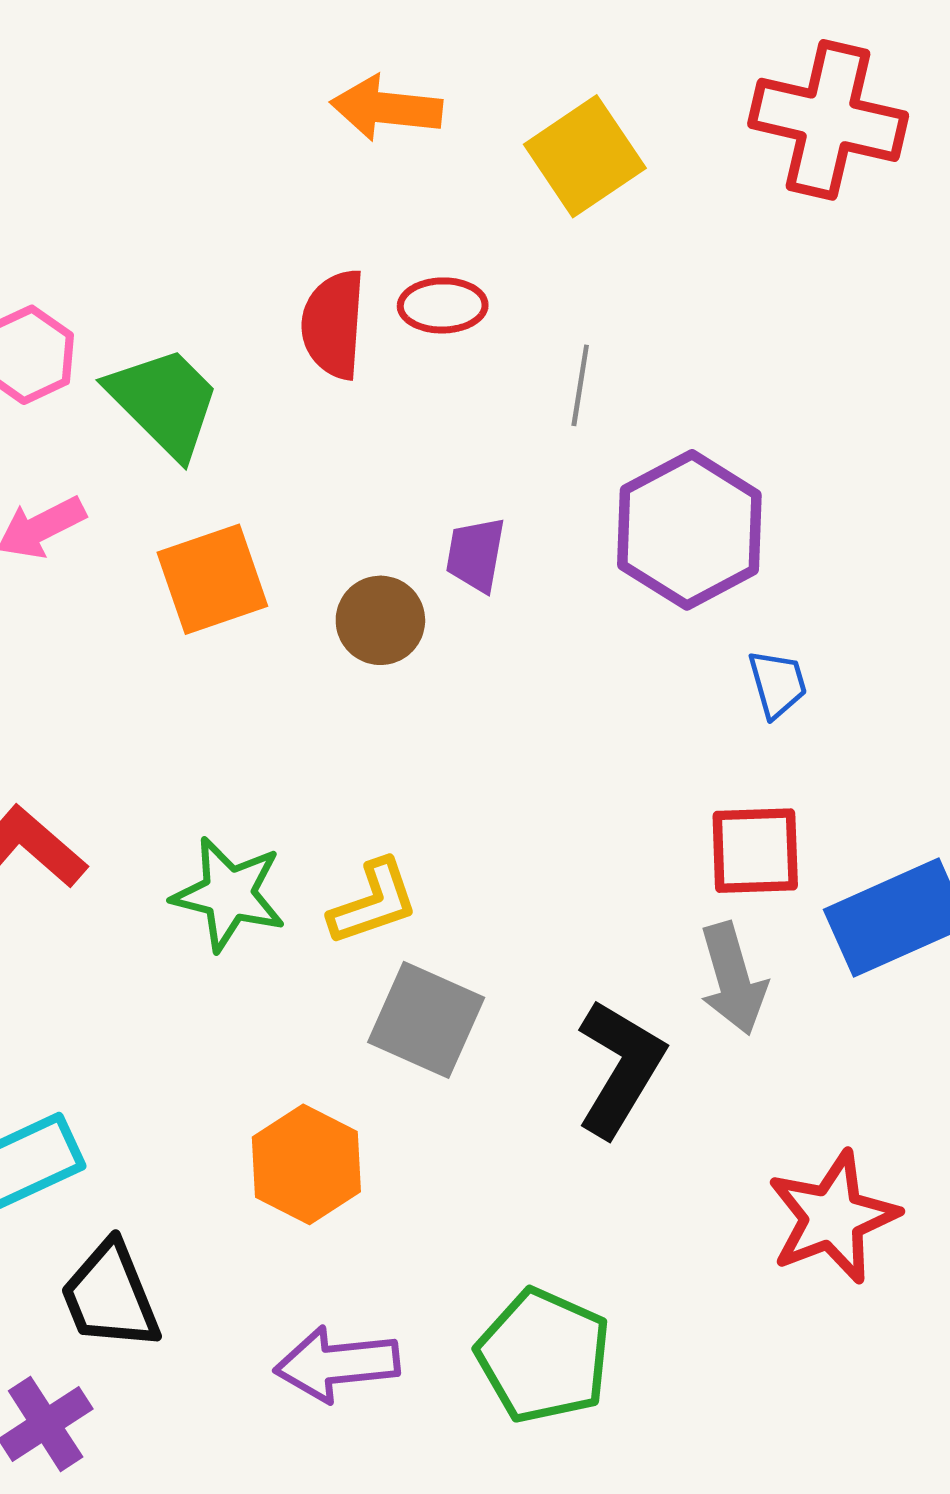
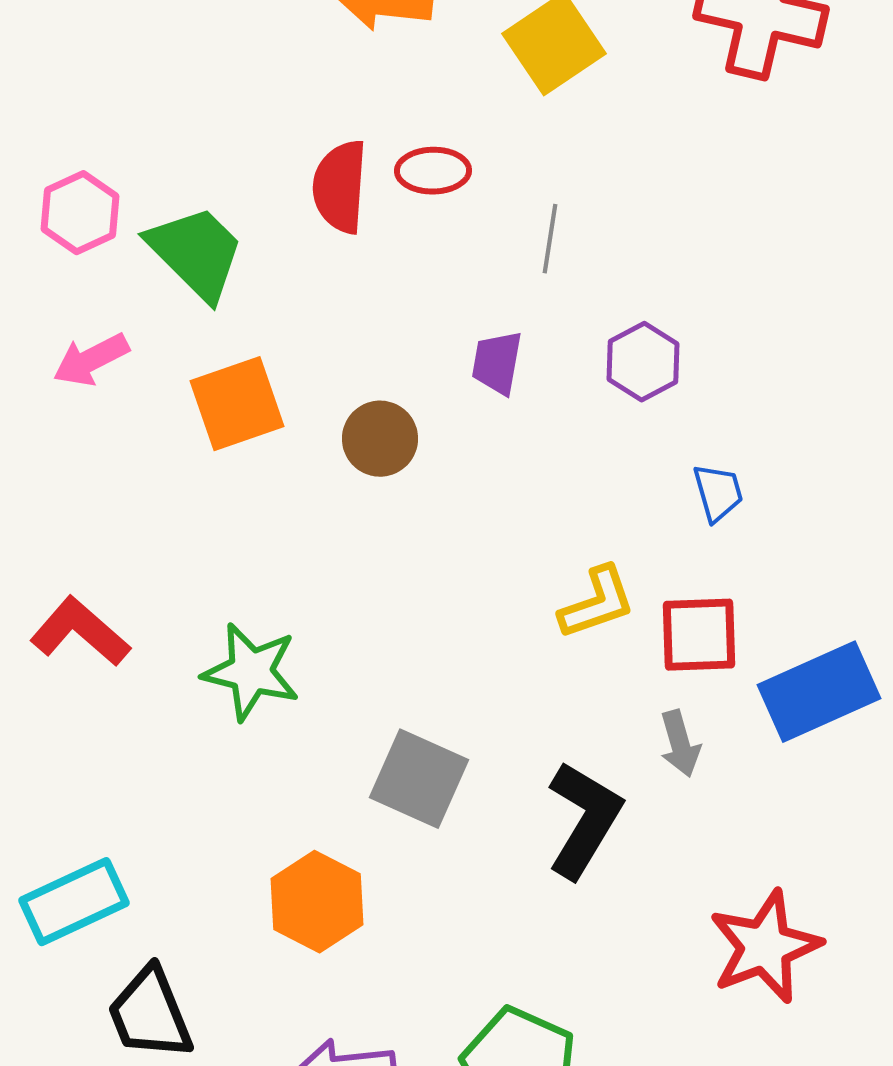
purple hexagon: (689, 530) -> (643, 362), size x0.6
purple trapezoid: (476, 555) -> (497, 363), moved
yellow L-shape: (373, 902) -> (597, 603), moved
gray arrow: (733, 979) -> (680, 744), size x0.7

